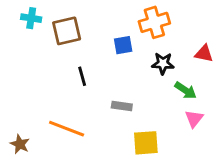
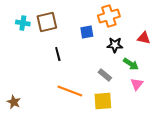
cyan cross: (31, 18) -> (23, 23), moved
gray rectangle: (122, 106) -> (105, 75), moved, turned 32
orange line: (67, 129) -> (70, 91), moved

